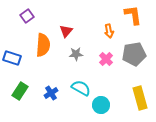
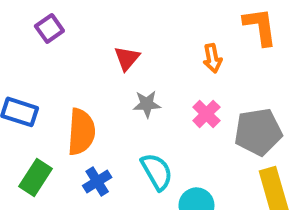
orange semicircle: (43, 45) -> (81, 132), moved
gray pentagon: (134, 54) -> (258, 132), moved
cyan semicircle: (81, 88) -> (157, 172), turned 30

